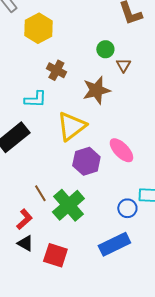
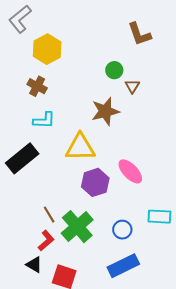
brown cross: (56, 70) -> (37, 86), moved
yellow triangle: (71, 126) -> (80, 147), turned 36
blue circle: (127, 208) -> (122, 230), moved
red L-shape: (24, 219) -> (46, 241), moved

